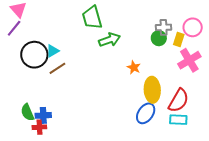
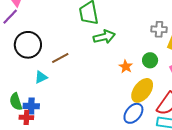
green circle: (159, 38) -> (150, 60), moved
cyan triangle: (53, 51) -> (41, 77), moved
brown line: (57, 68) -> (60, 58), moved
yellow ellipse: (152, 90) -> (142, 90), turned 35

